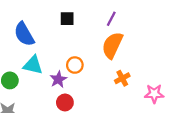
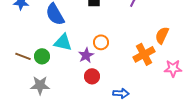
orange semicircle: (112, 45) -> (162, 35), moved, size x0.7
orange cross: (122, 78) -> (144, 54), size x1.5

